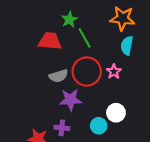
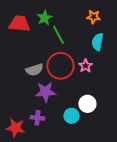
orange star: (122, 18) -> (93, 17), size x0.6
red trapezoid: (50, 41) -> (19, 24), moved

